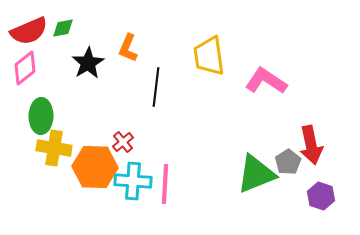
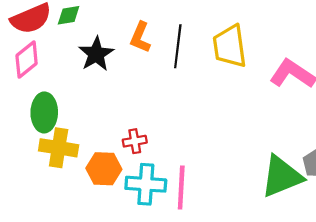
black line: (156, 87) -> (178, 46), moved
red cross: (123, 142) -> (135, 141), turned 30
orange hexagon: (95, 167) -> (104, 169), size x0.7

